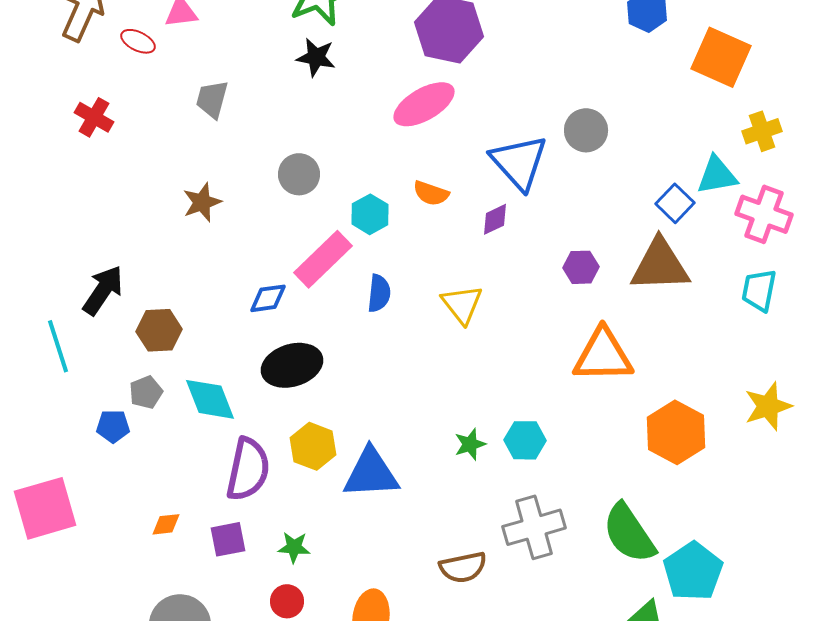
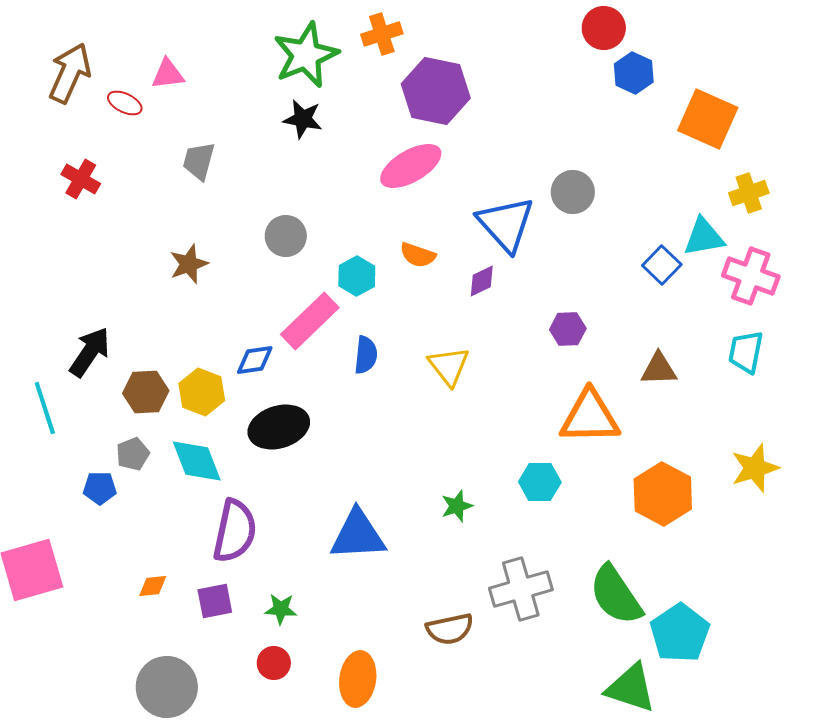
brown triangle: (660, 265) -> (659, 369), moved, size x0.6
cyan hexagon: (525, 440) -> (540, 482), moved
yellow hexagon: (313, 446) -> (202, 392), moved

